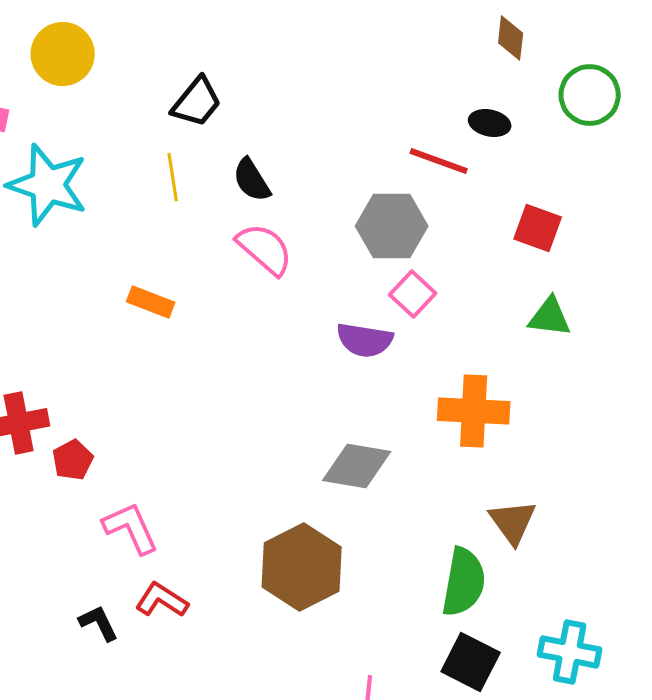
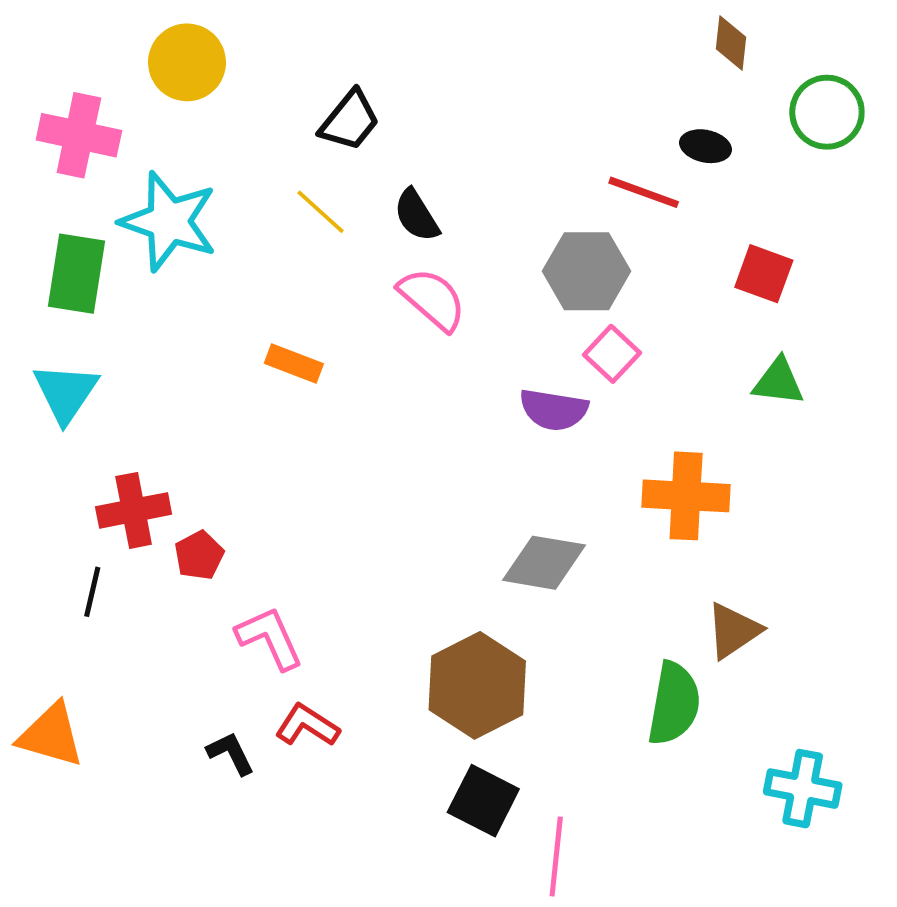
yellow line: (173, 177) -> (321, 212), turned -39
brown triangle: (513, 522) -> (733, 631), turned 32
black square: (471, 662) -> (483, 801), moved

